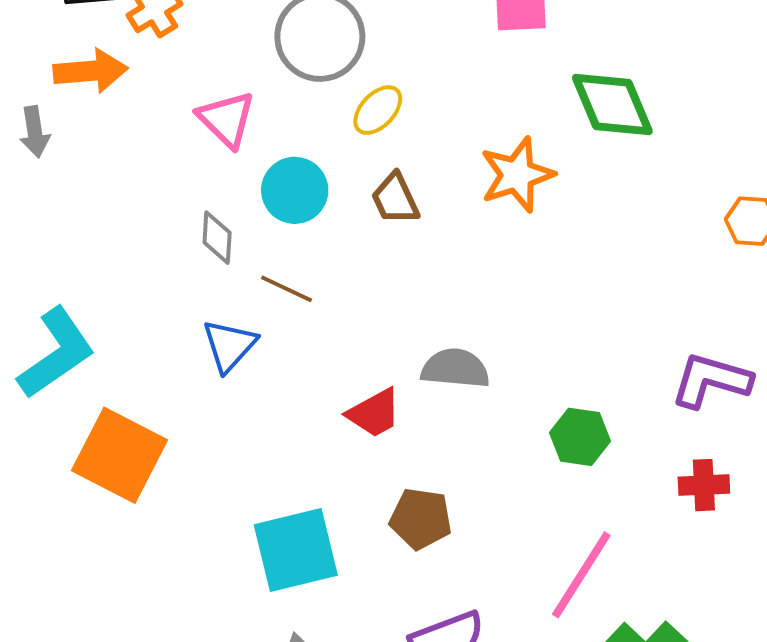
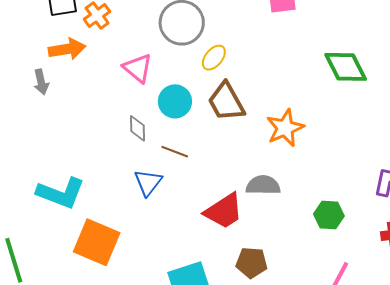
green diamond: (612, 105) -> (346, 67), moved
orange star: (517, 175) -> (285, 128), moved
brown trapezoid: (395, 199) -> (226, 102), size x1.5
cyan L-shape: (56, 353) -> (61, 193), turned 60
red trapezoid: (374, 413) -> (224, 211), size x1.4

